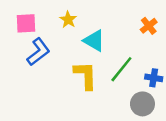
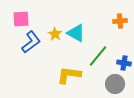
yellow star: (68, 20) -> (55, 34), moved
orange cross: (149, 26) -> (120, 21), turned 32
yellow L-shape: (85, 75) -> (69, 75), moved, turned -80

